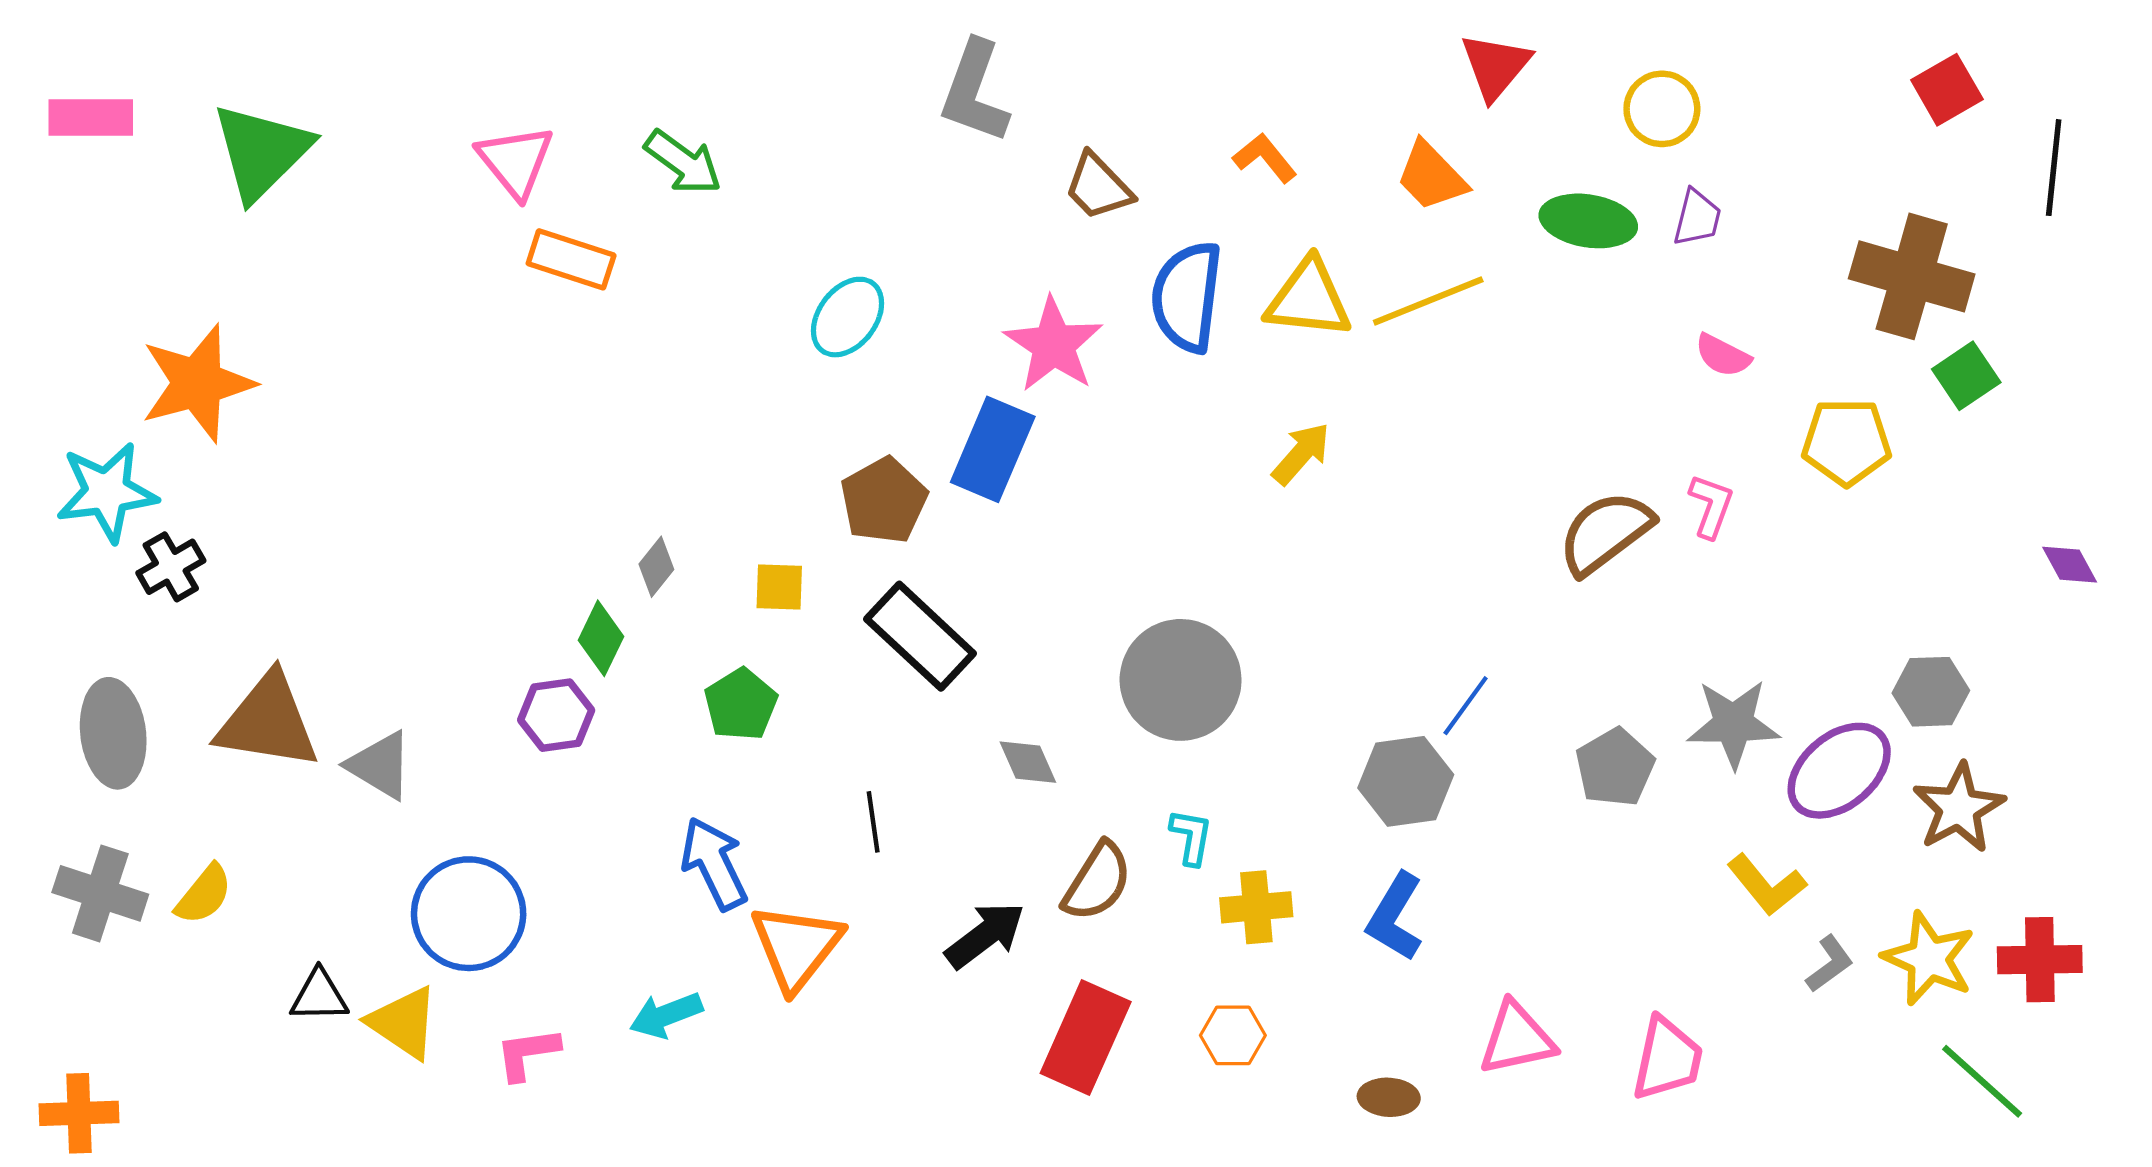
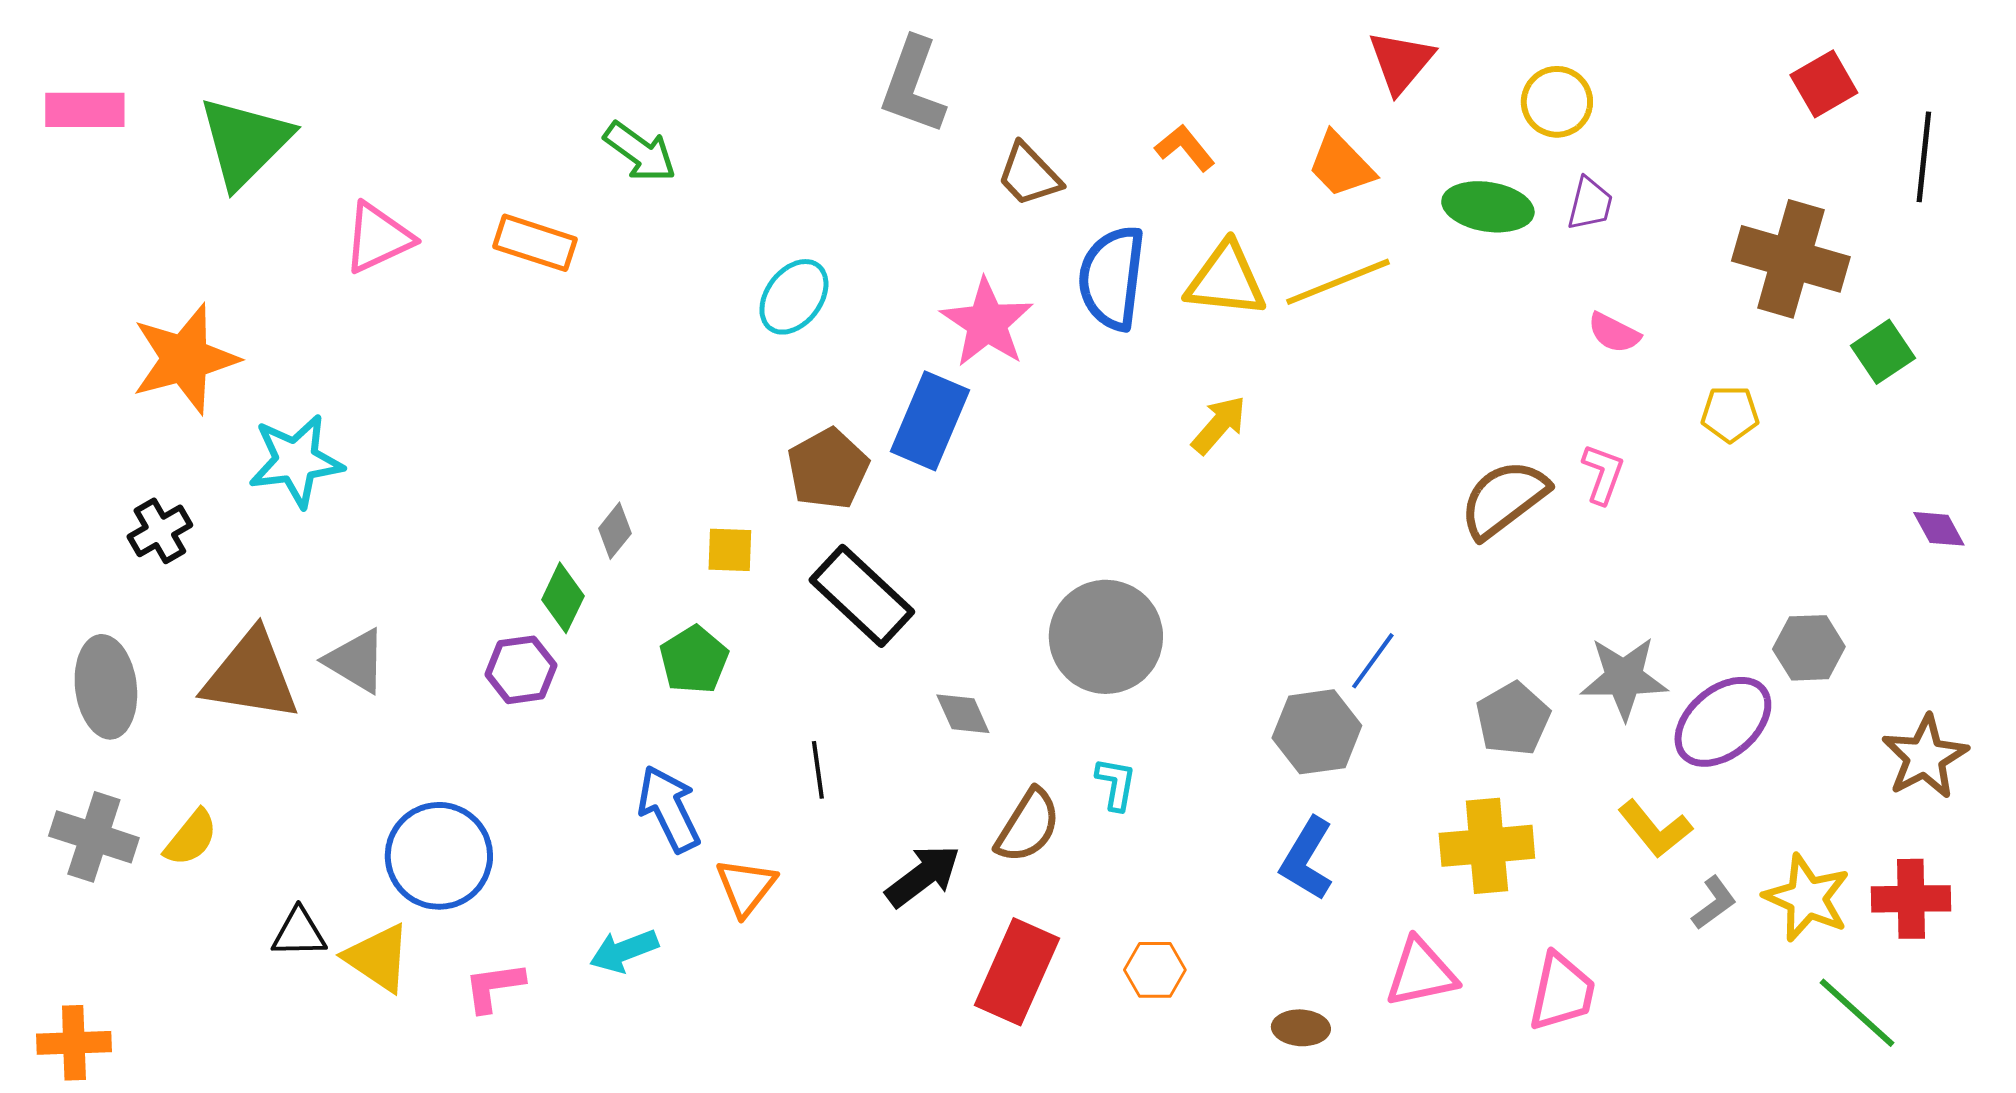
pink triangle: (516, 161) -> (378, 238), moved, turned 44
green square: (1966, 376) -> (1883, 352), moved
yellow pentagon: (1847, 442) -> (1730, 414), size x0.7
cyan star: (107, 492) -> (296, 461), moved
gray triangle: (380, 765) -> (356, 661), moved
brown star: (1959, 808) -> (1925, 757), moved
yellow cross: (1256, 907) -> (1487, 846), moved, size x1.4
orange triangle: (796, 947) -> (746, 887), size x0.7

